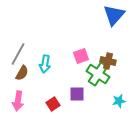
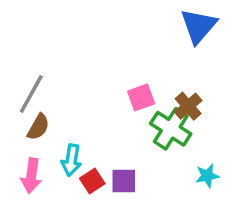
brown cross: (108, 61) -> (188, 106), turned 35
cyan arrow: (45, 64) -> (71, 160), moved
purple square: (77, 94) -> (124, 181), moved

